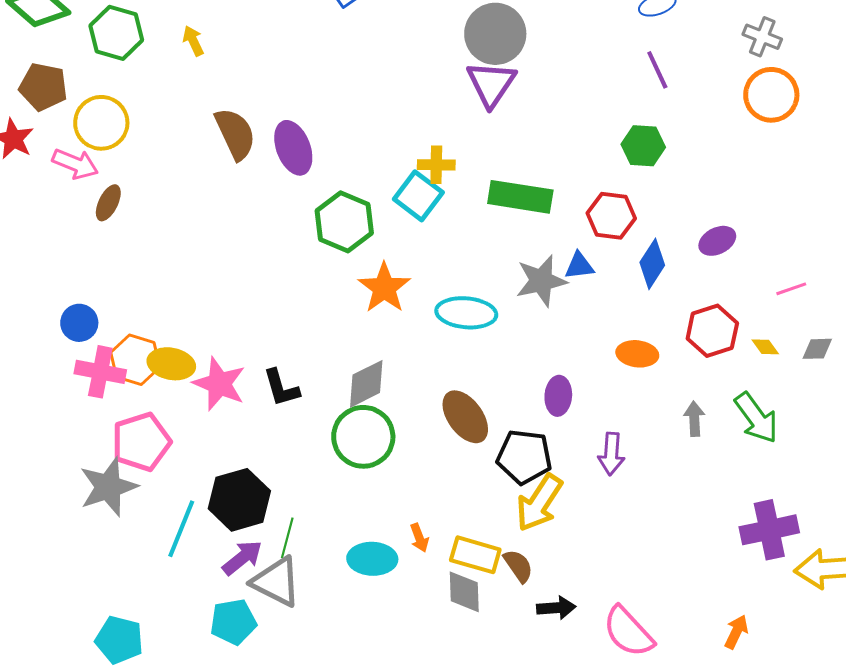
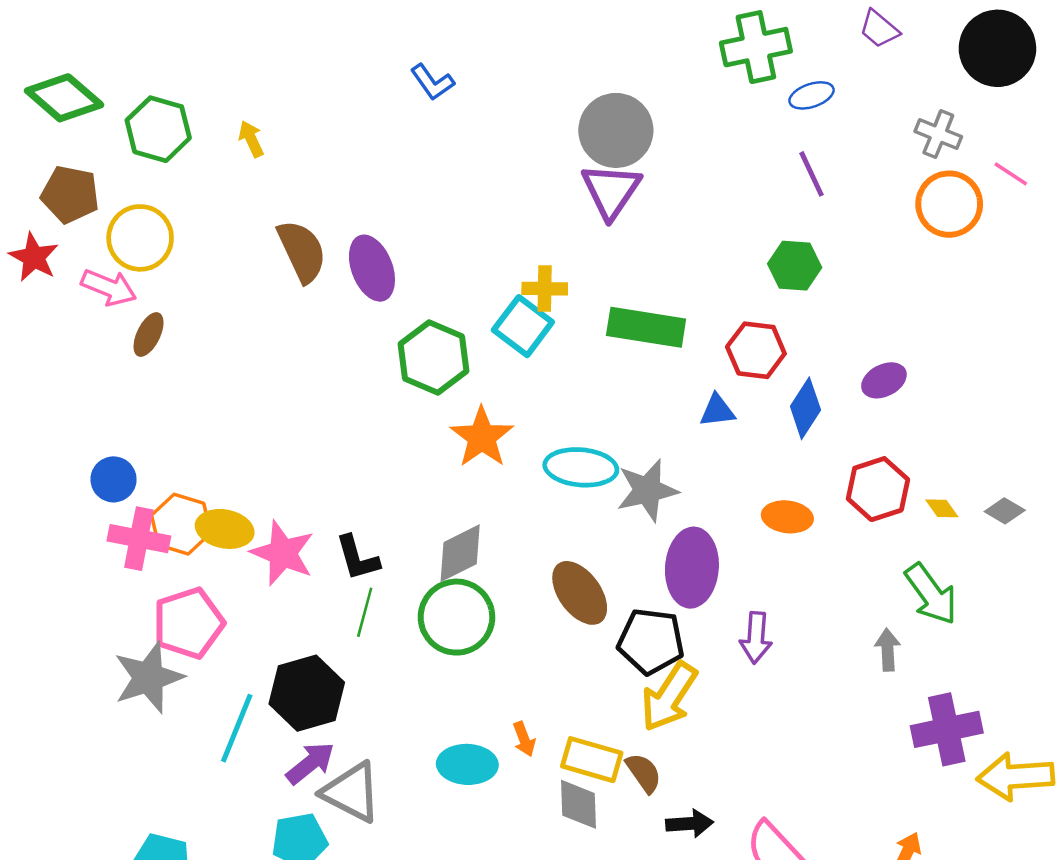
gray star: (541, 281) -> (647, 490), moved
pink line: (791, 289) -> (1011, 174), moved, turned 52
gray diamond: (817, 349) -> (1005, 511), turned 32
purple ellipse: (558, 396) -> (692, 568), size x1.6
gray arrow: (694, 419) -> (888, 650), moved
green line: (287, 538) -> (365, 612), moved

